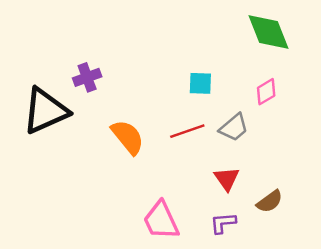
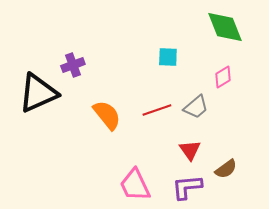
cyan square: (200, 83) -> (168, 57), moved
purple L-shape: (223, 223) -> (187, 187), size x1.4

